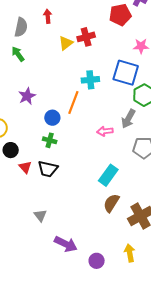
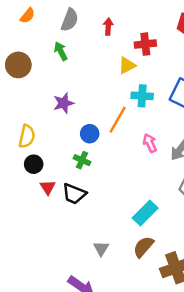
red arrow: (48, 16) -> (108, 27), moved
yellow triangle: (66, 43) -> (127, 65), moved
pink arrow: (105, 131) -> (150, 143), moved, turned 63
gray triangle: (40, 215) -> (101, 249), moved

